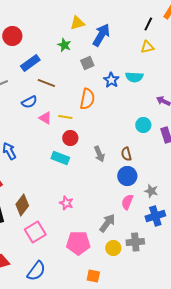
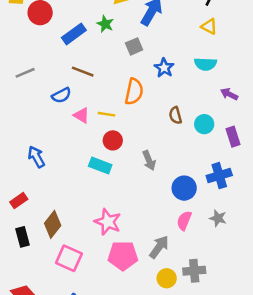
yellow triangle: (147, 47) -> (209, 26), turned 40
blue rectangle: (30, 63) -> (74, 34), moved
cyan semicircle: (134, 77) -> (205, 64), moved
brown semicircle: (126, 154) -> (175, 115), moved
gray star: (151, 191) -> (218, 218), moved
pink star: (66, 203) -> (108, 222), size x1.5
blue cross: (155, 216) -> (219, 176), moved
pink square: (35, 232) -> (69, 258), turned -35
pink pentagon: (78, 243) -> (123, 256), moved

